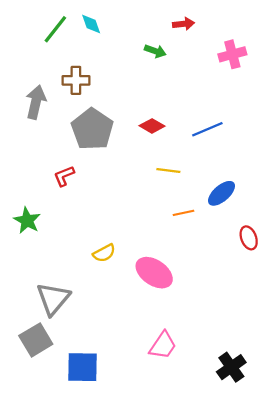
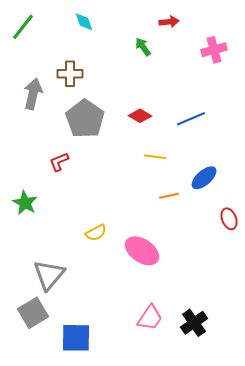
green line: (55, 29) -> (23, 27), moved
green arrow: (155, 51) -> (143, 47), turned -144
black cross: (231, 367) -> (194, 323), moved

